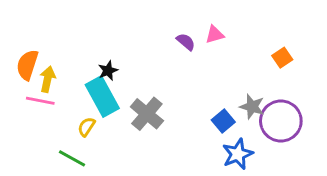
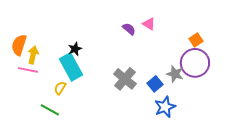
pink triangle: (215, 35) -> (149, 24), turned 48
gray cross: (147, 114) -> (125, 79), moved
purple circle: (281, 121) -> (195, 63), moved

